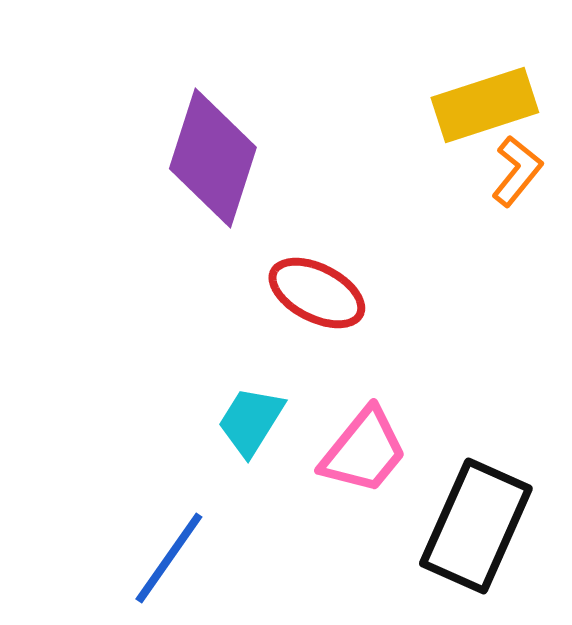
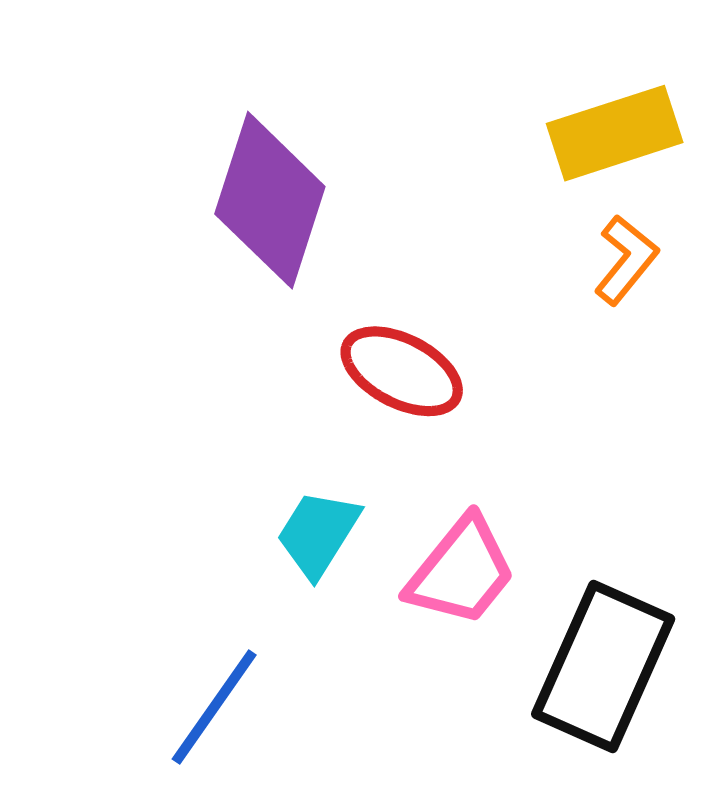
orange L-shape: (517, 171) -> (626, 260), moved

